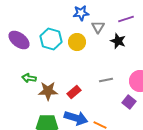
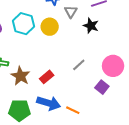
gray line: (106, 80) -> (79, 65), turned -32
brown star: (48, 91) -> (20, 76), turned 30

